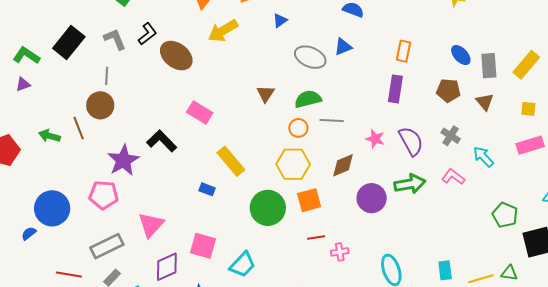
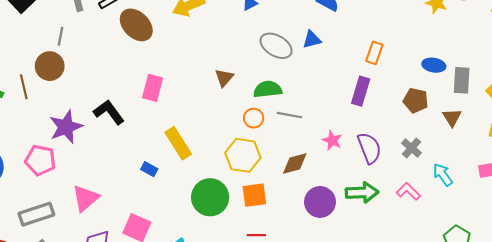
blue ellipse: (461, 55) -> (434, 65), turned -45
pink rectangle: (200, 113) -> (153, 88), turned 65

